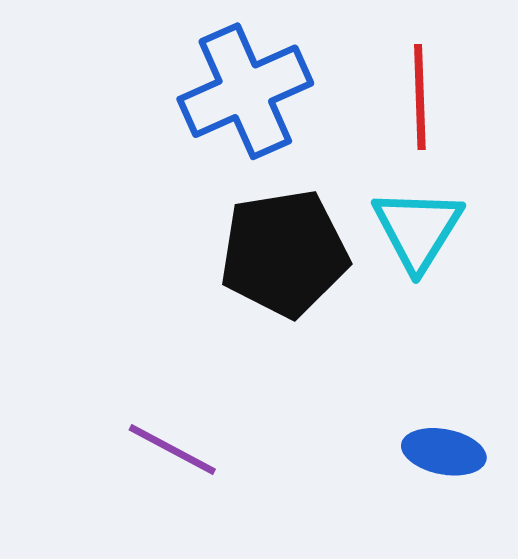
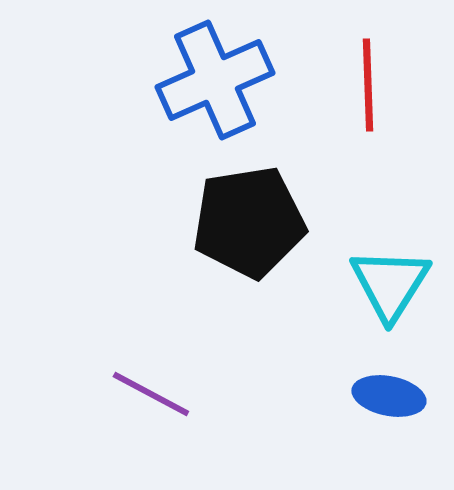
cyan triangle: (418, 229) -> (390, 284), moved

